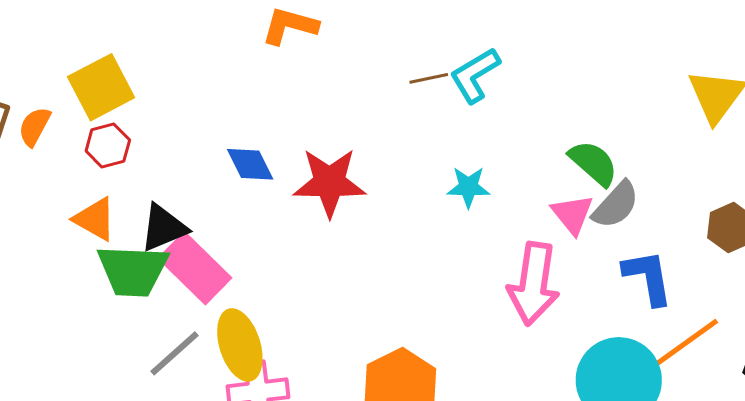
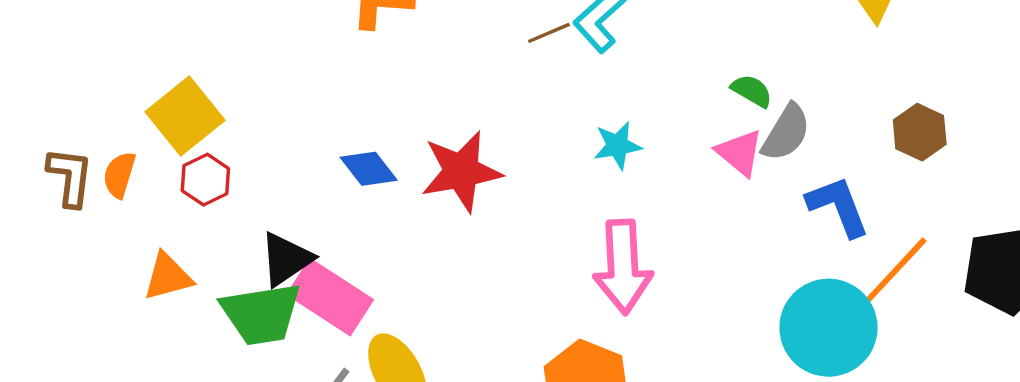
green semicircle: (593, 163) -> (752, 91), size x0.7
orange triangle: (95, 219) -> (168, 277), moved, turned -33
pink arrow: (534, 284) -> (623, 267), moved

